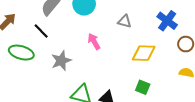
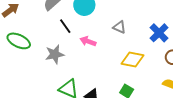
black line: (41, 31) -> (65, 26), moved
pink arrow: (94, 41) -> (88, 41), turned -49

